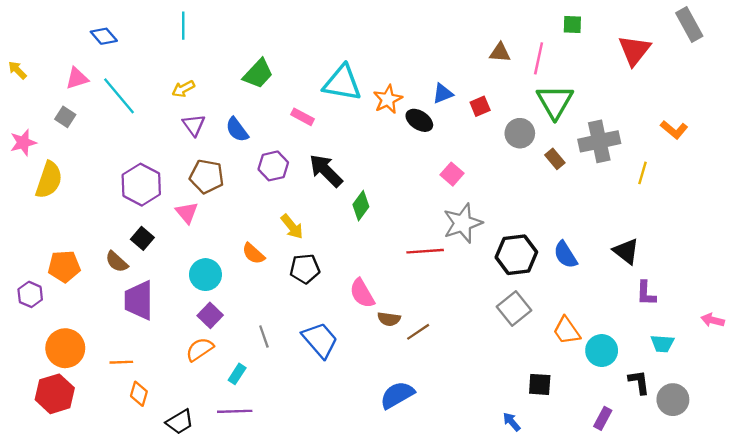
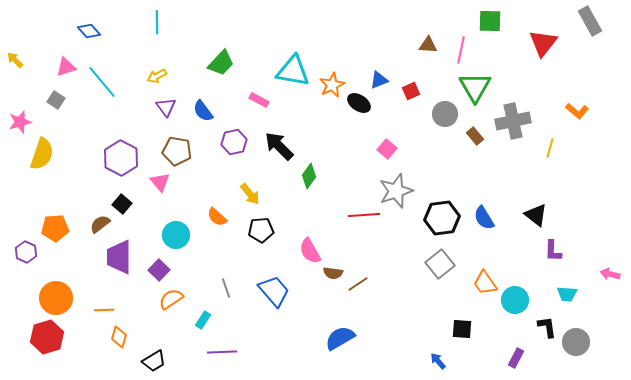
green square: (572, 25) -> (490, 21), size x1.4
brown semicircle: (117, 262) -> (100, 224), turned 100
purple square: (210, 315) -> (159, 270), moved
purple line: (235, 411) -> (222, 352), moved

